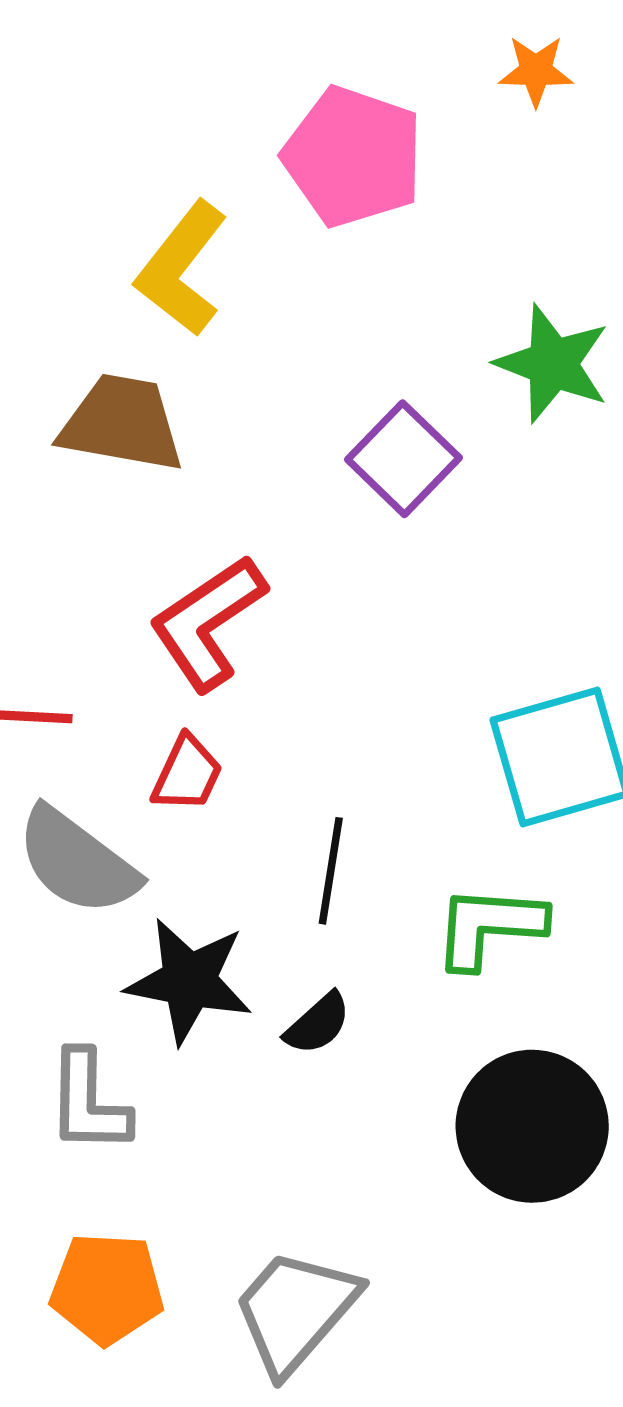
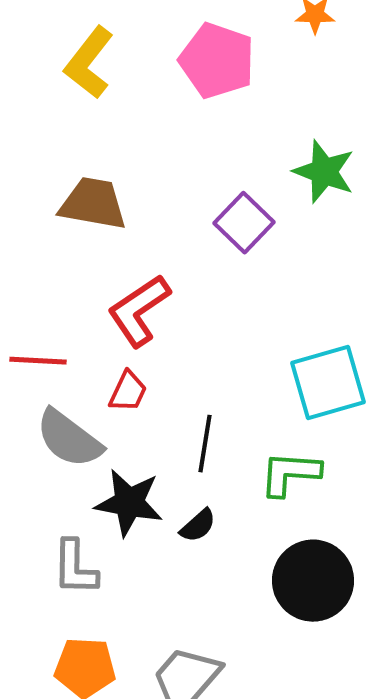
yellow L-shape: (182, 269) -> (89, 63), moved

